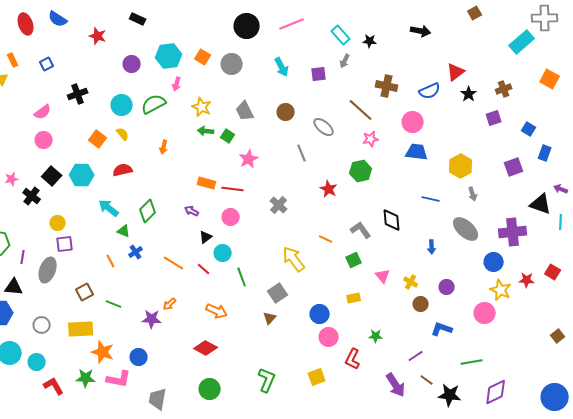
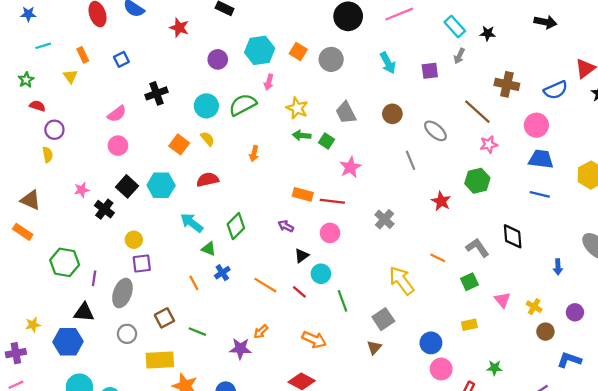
blue line: (431, 199) -> (540, 194), moved
gray circle: (42, 325) -> (127, 334), moved

